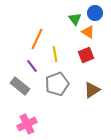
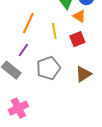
yellow line: (55, 54) -> (54, 31), moved
purple line: (32, 66) -> (23, 50), turned 72

